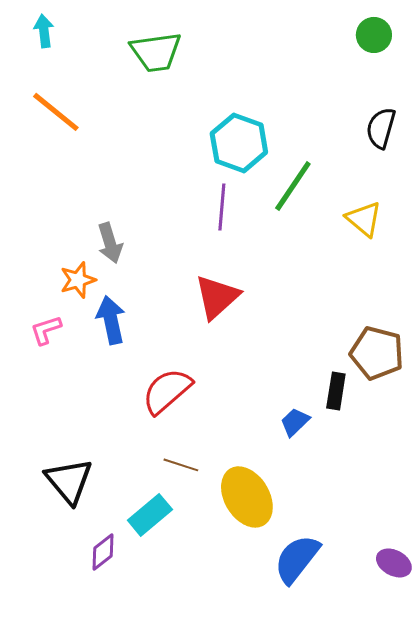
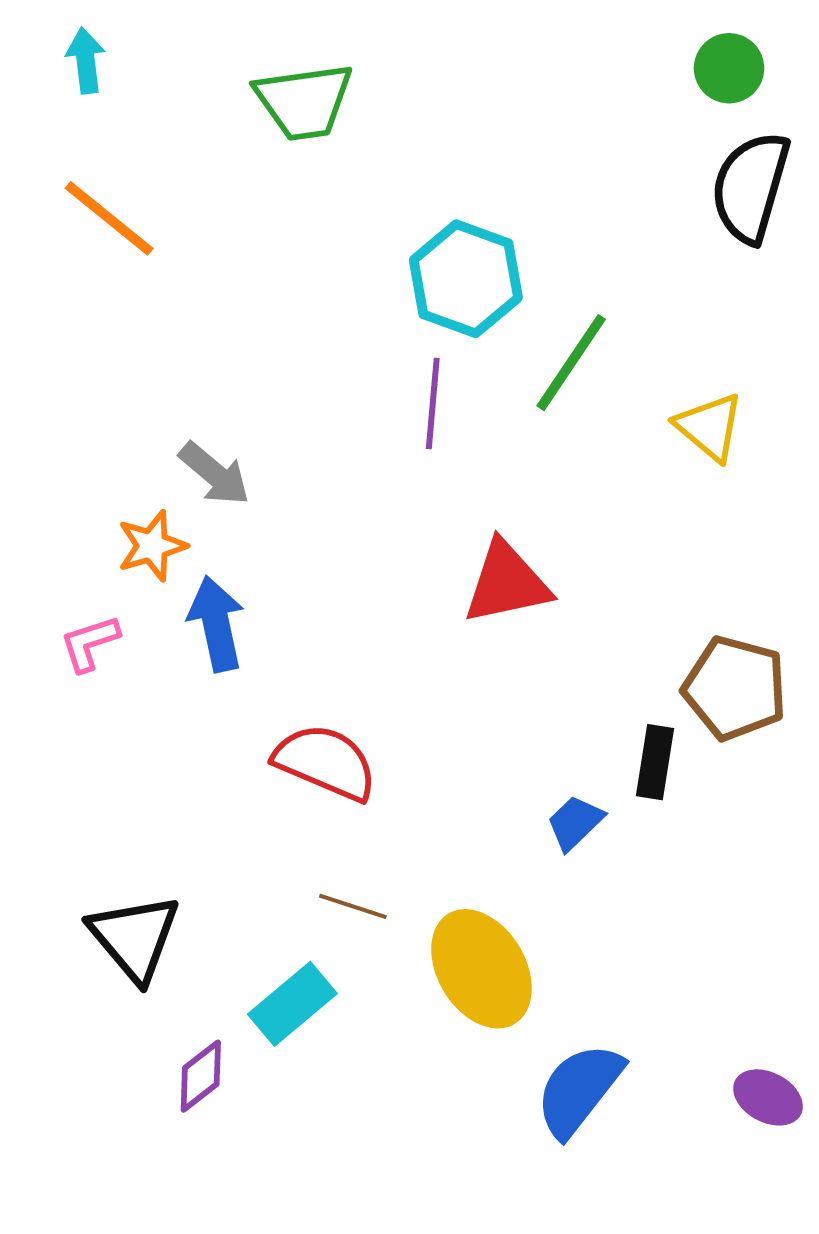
black semicircle: (381, 128) -> (750, 187), moved, size x1.4
gray arrow: (110, 243) -> (214, 474), turned -33
red triangle: (217, 297) -> (507, 583), moved, turned 30
red semicircle: (167, 391) -> (326, 762), turned 64

